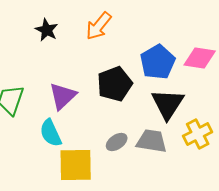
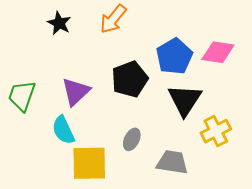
gray trapezoid: (152, 141) -> (172, 162), moved
gray ellipse: (117, 142) -> (132, 139), turned -30

